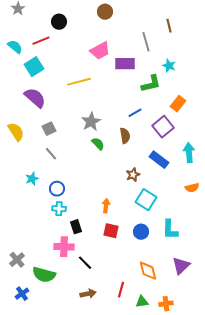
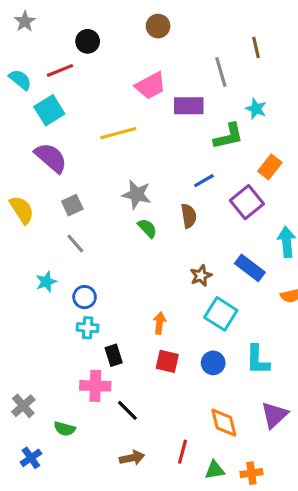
gray star: (91, 122) -> (137, 194), turned -30
blue rectangle: (159, 160) -> (250, 268), moved
green semicircle: (44, 275) -> (65, 429), size x0.6

